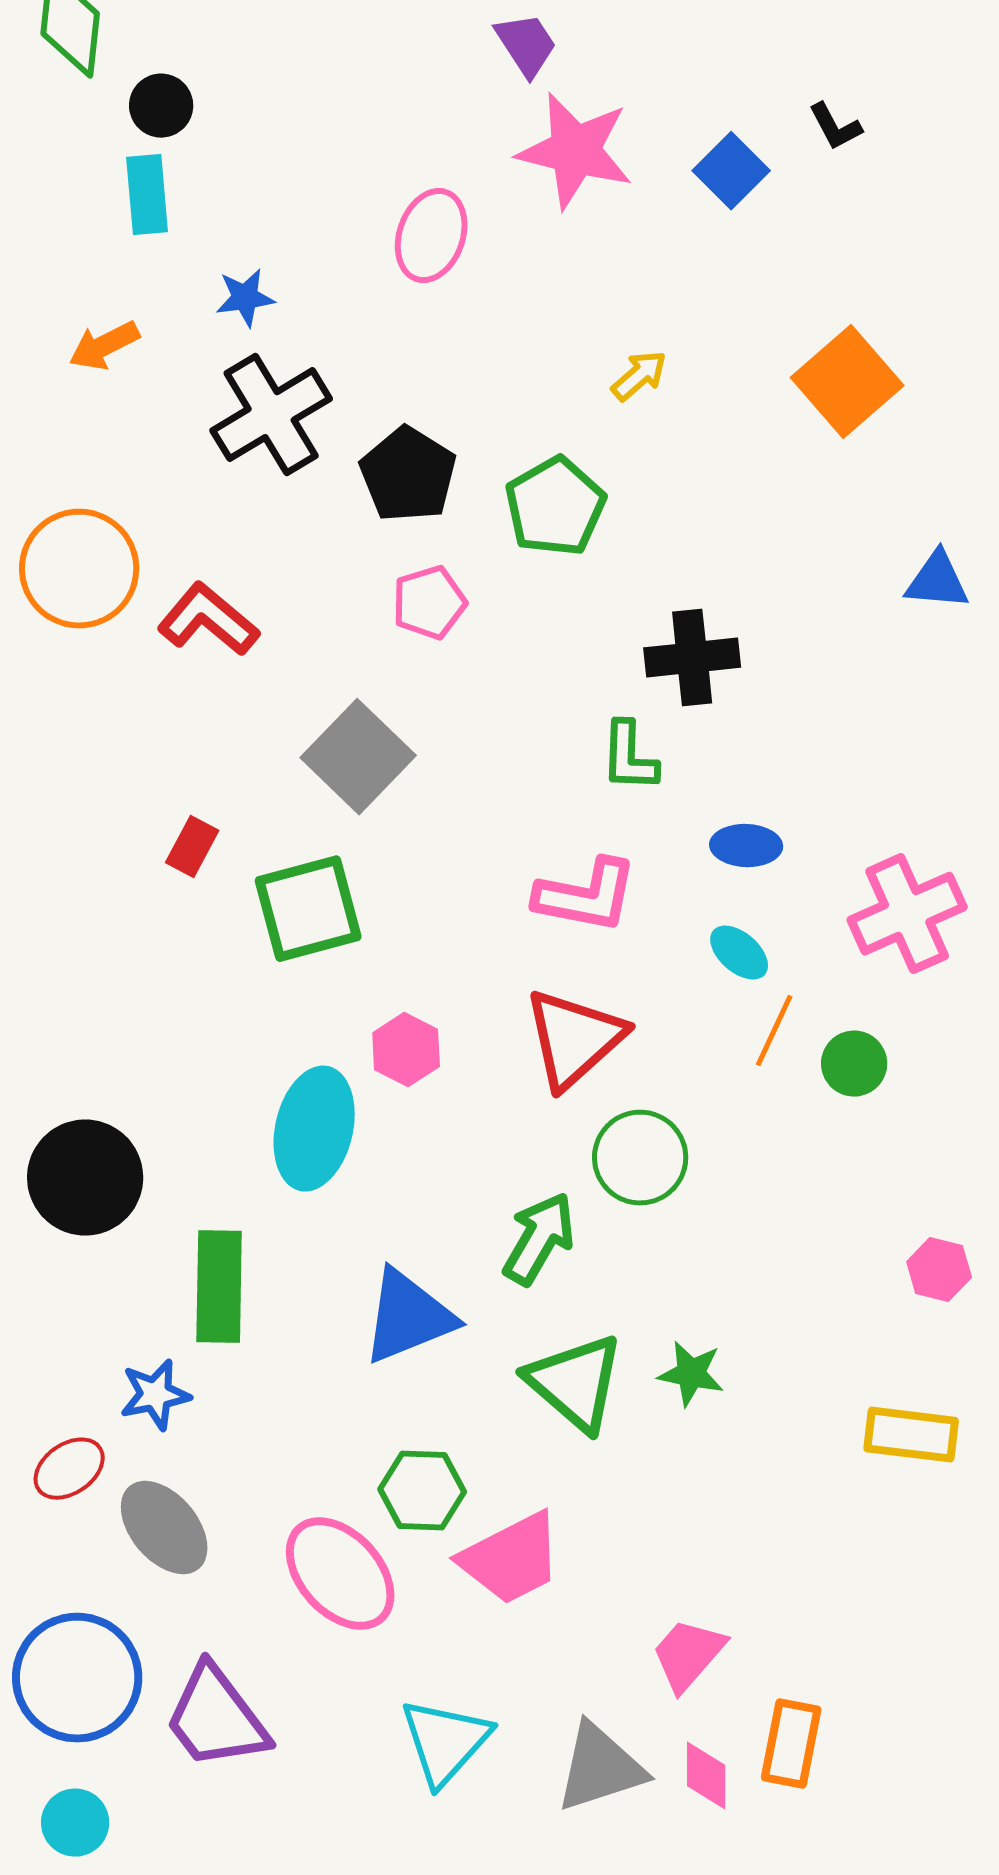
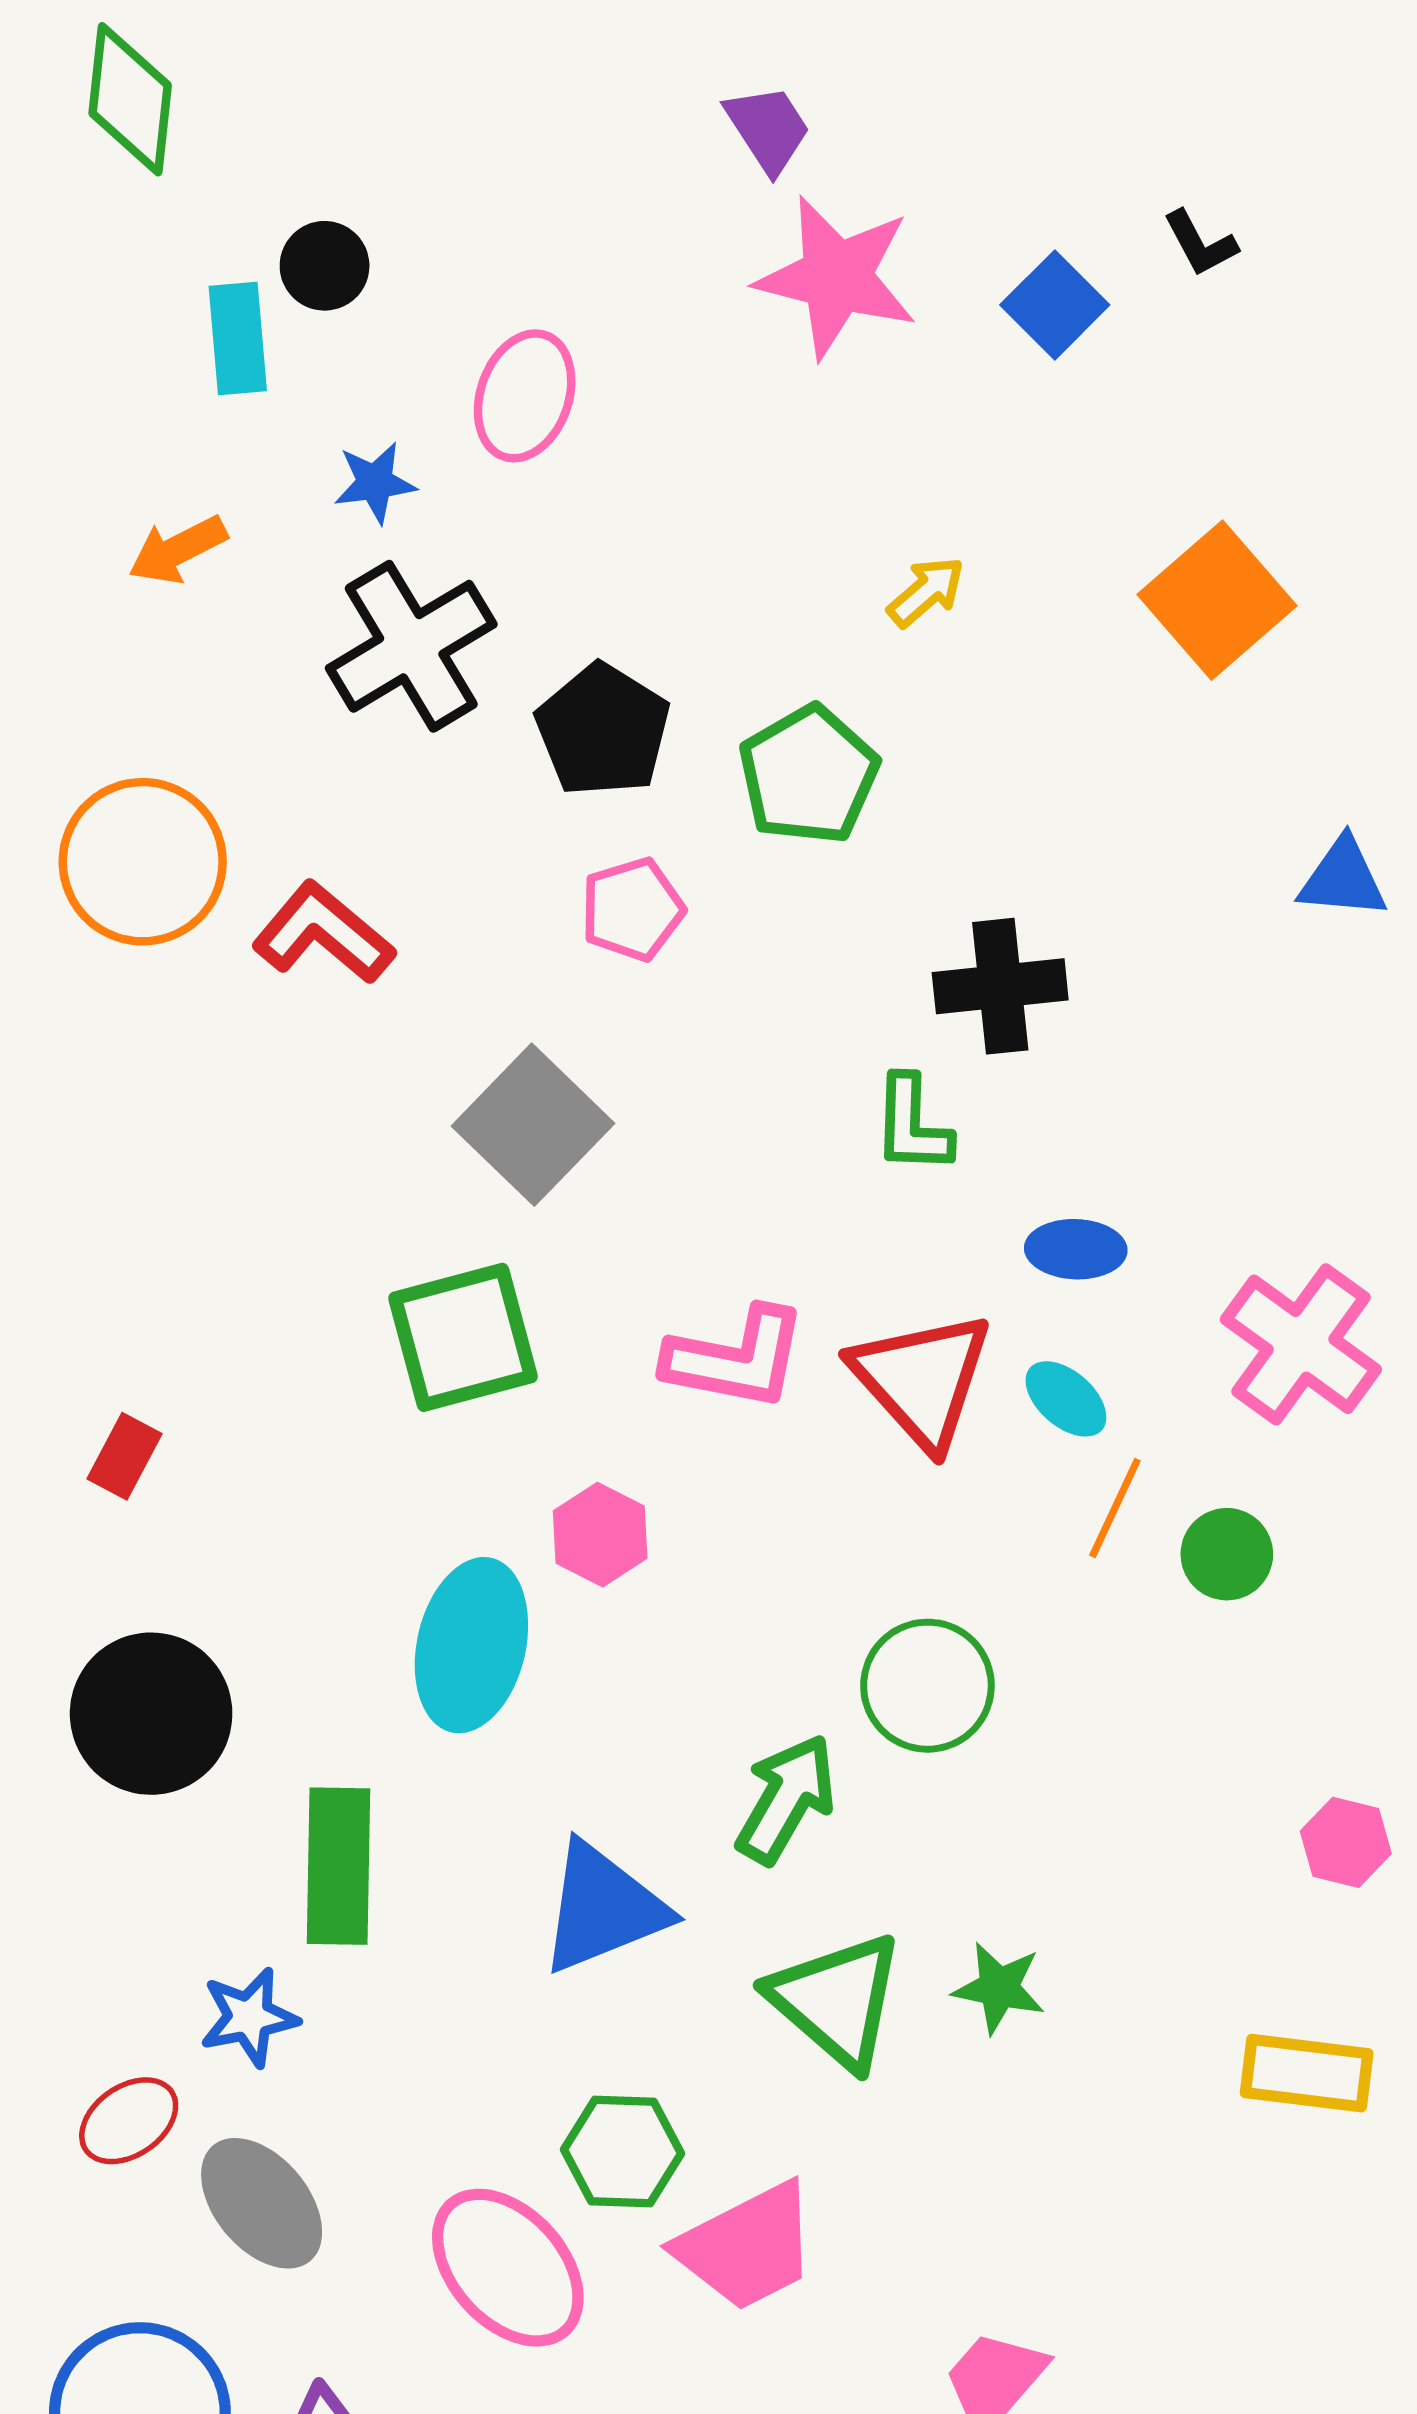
black circle: (161, 106) -> (325, 266), moved
pink ellipse: (431, 236) -> (525, 396), moved
red rectangle: (192, 847) -> (125, 1456), moved
pink L-shape: (586, 896) -> (736, 1358), moved
pink cross: (907, 914) -> (1301, 1344), turned -30
red triangle: (574, 1039) -> (922, 1379), moved, turned -30

